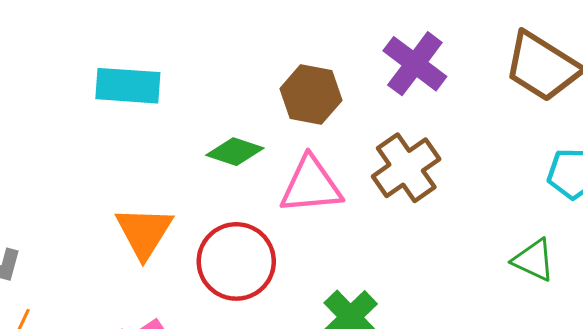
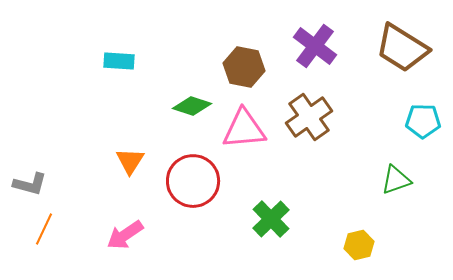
cyan rectangle: (128, 86) -> (119, 61), size x0.7
orange triangle: (144, 232) -> (130, 161), size x0.7
green triangle: (534, 260) -> (396, 180), turned -44

